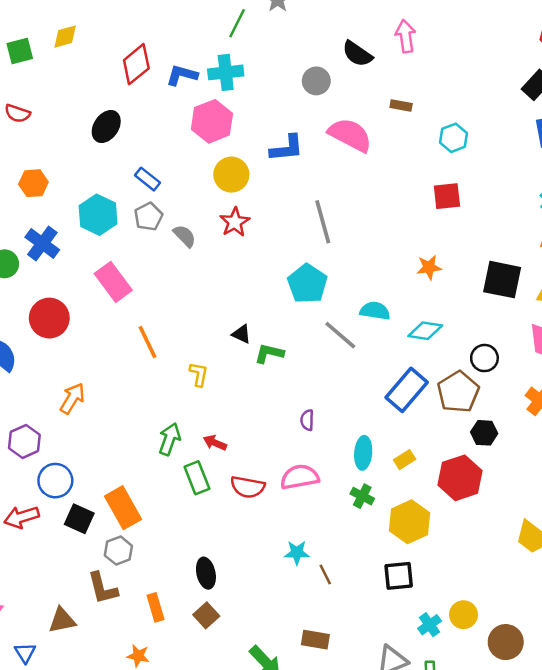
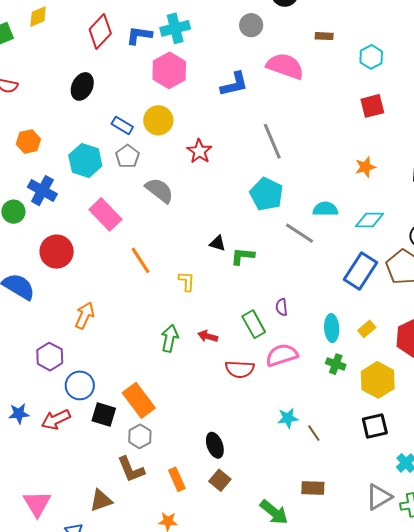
yellow circle: (231, 175) -> (158, 120), moved
gray semicircle: (185, 236) -> (159, 190), moved, size x1.4
green rectangle: (197, 478) -> (254, 324), moved

